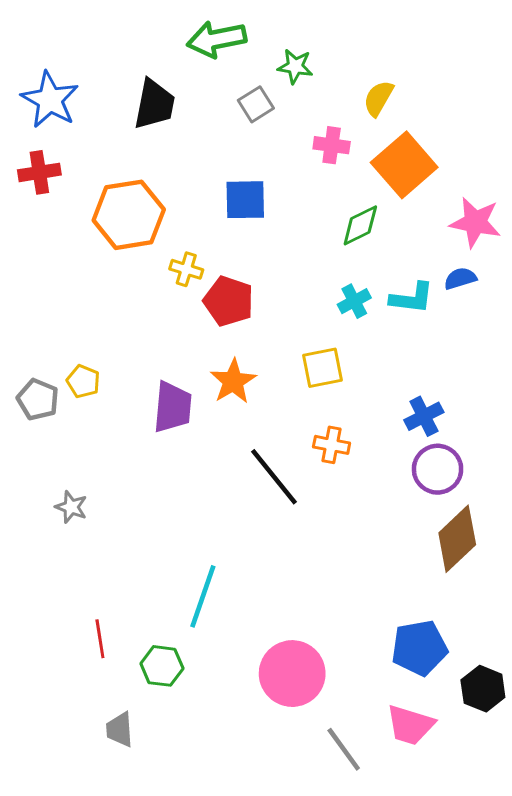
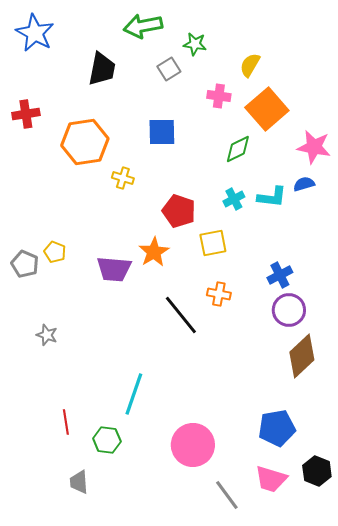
blue star: (50, 100) -> (35, 33), moved
red pentagon: (229, 301) -> (179, 211), moved
purple trapezoid: (173, 407) -> (114, 269), turned 90
black hexagon: (483, 689) -> (317, 471), moved

